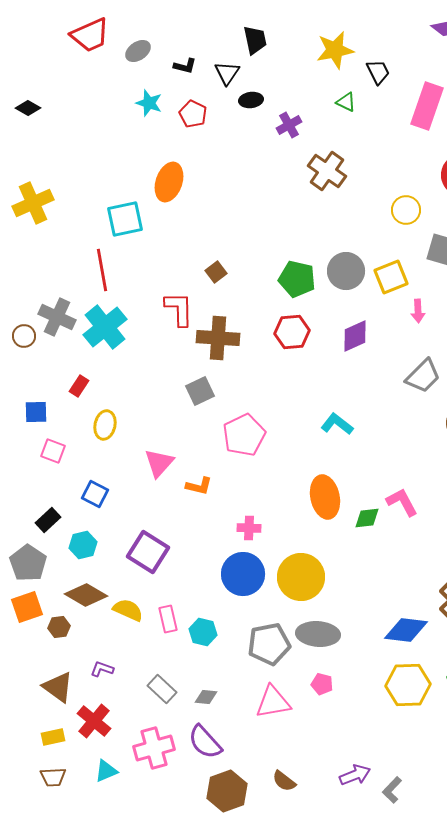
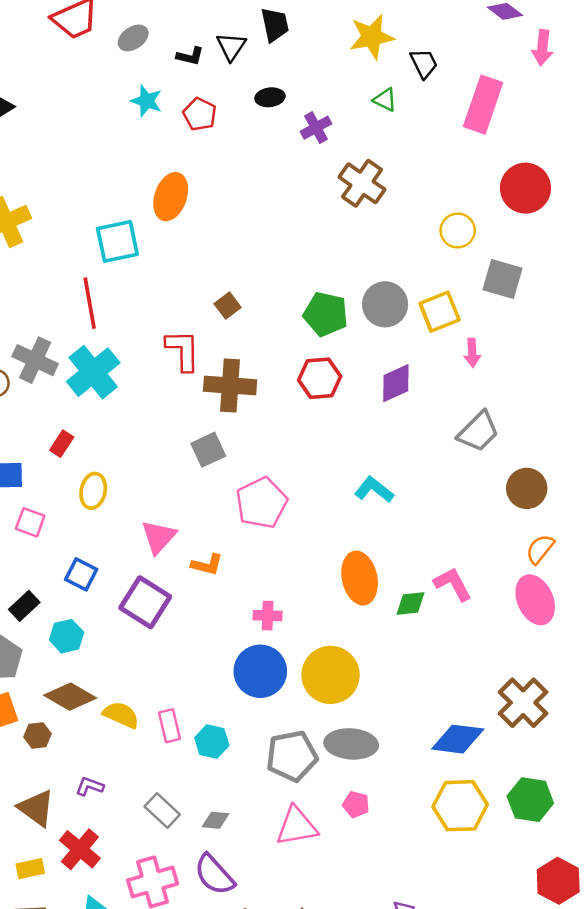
black triangle: (227, 73) -> (231, 46), moved
purple square: (148, 552) -> (145, 602), moved

